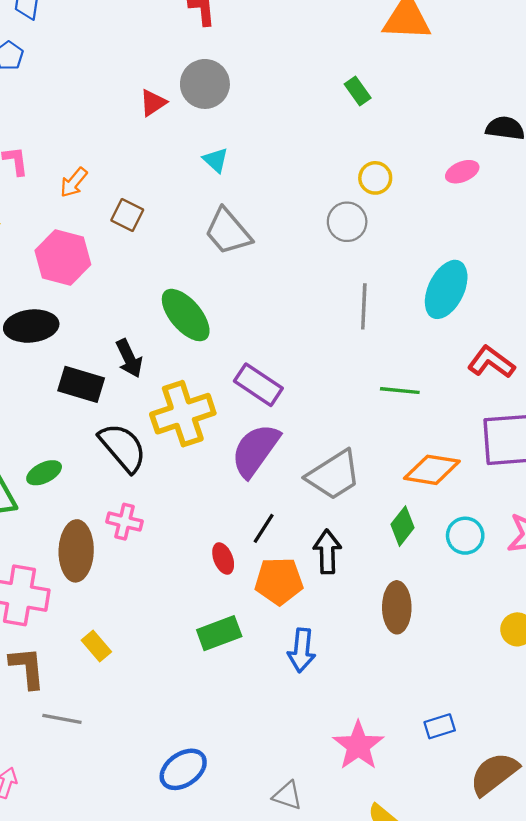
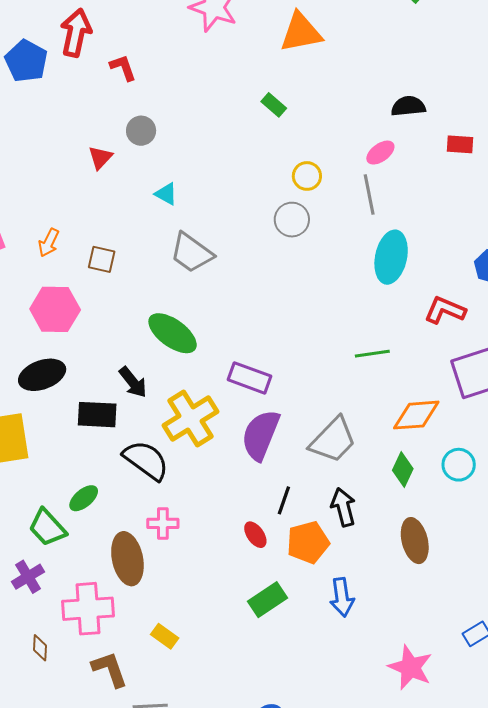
gray circle: (205, 84) -> (141, 131), size x0.7
gray line: (364, 306) -> (369, 195), moved

